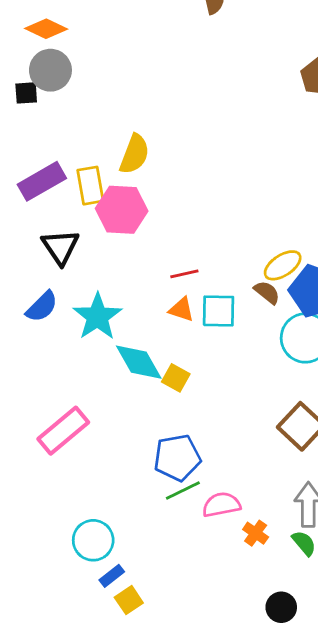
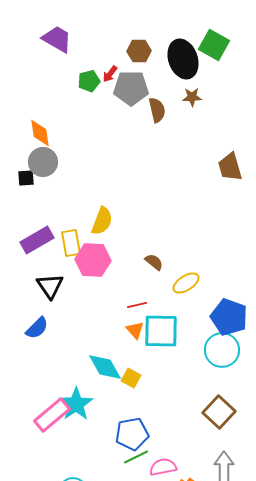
orange diamond: (46, 29) -> (40, 133), turned 56
yellow ellipse: (283, 265) -> (186, 283), moved
brown semicircle: (267, 292) -> (154, 262), moved
orange triangle: (181, 309) -> (135, 330), turned 30
cyan square: (219, 311) -> (161, 331), size x1.4
cyan star: (97, 317) -> (76, 404), moved

